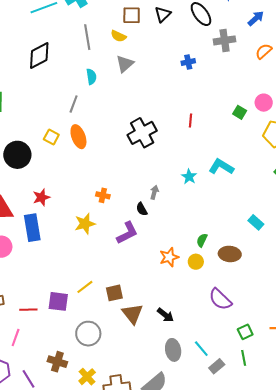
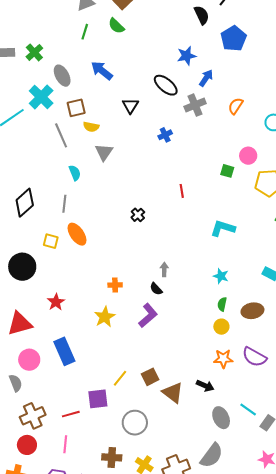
black triangle: (163, 14) -> (130, 106), moved
brown square: (132, 15) -> (76, 108), moved
blue arrow: (256, 18) -> (206, 78), moved
black diamond: (39, 55) -> (25, 203), moved
black cross: (142, 133) -> (138, 215), size x0.5
cyan star: (189, 177) -> (221, 276), moved
blue rectangle: (32, 228) -> (64, 351), moved
orange star: (169, 257) -> (223, 359), moved, turned 30

